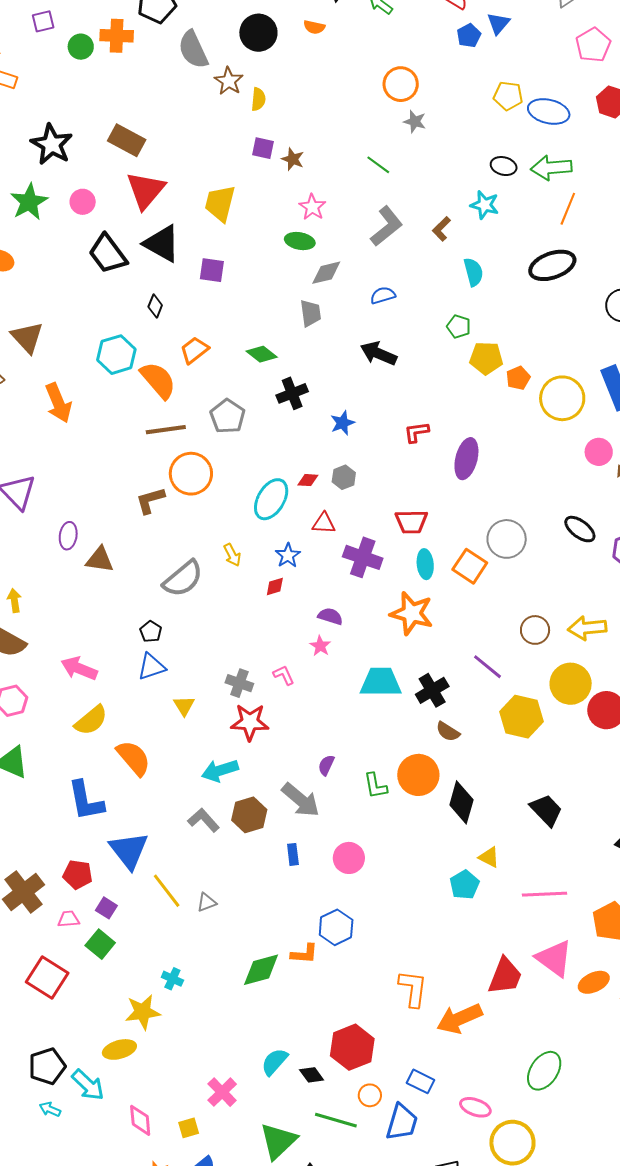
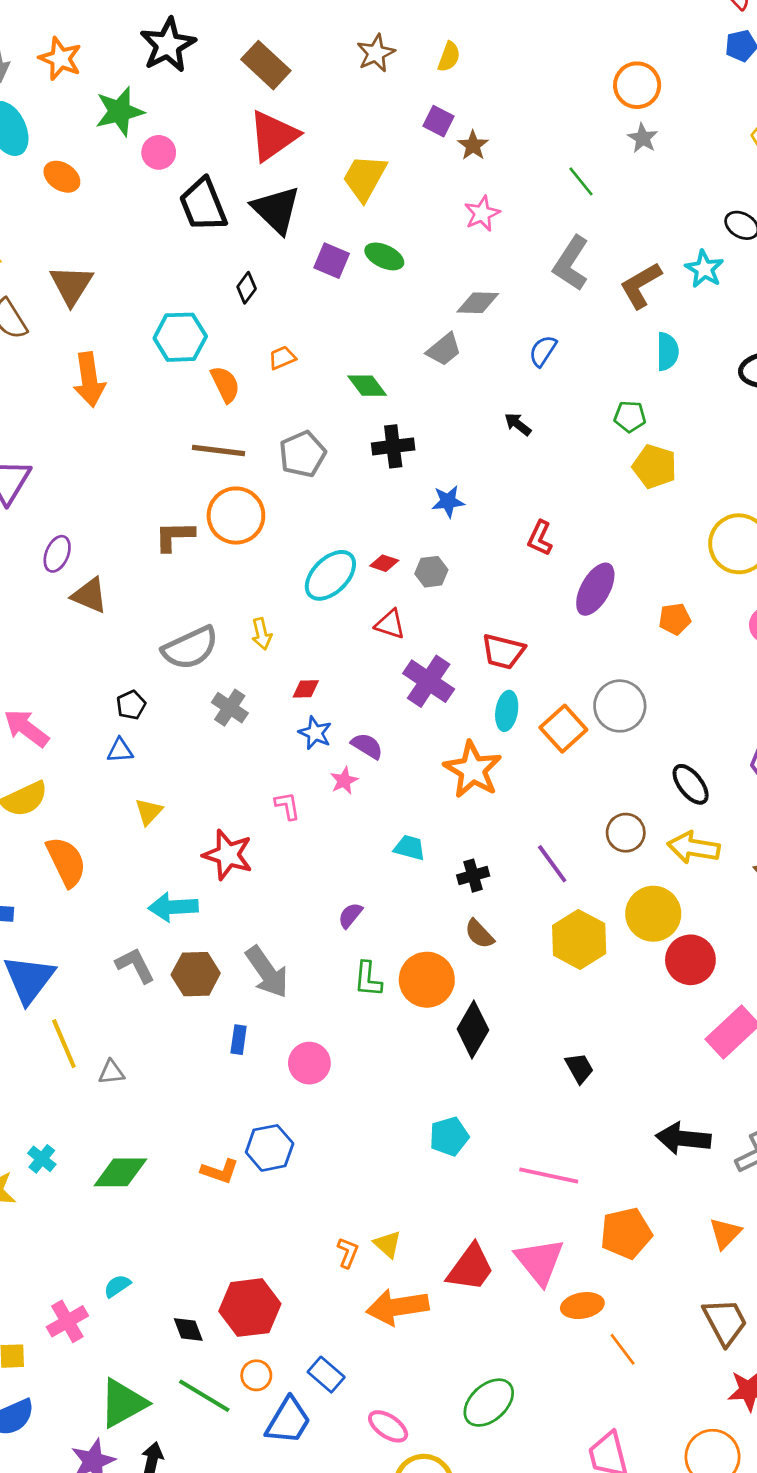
brown star: (229, 81) -> (376, 53), moved
pink circle: (83, 202) -> (159, 152), moved
gray L-shape: (387, 226) -> (571, 263), turned 147
brown L-shape: (441, 229) -> (641, 285), size x1.5
green ellipse: (300, 241) -> (384, 256), moved
blue semicircle: (383, 295) -> (543, 351), turned -55
gray trapezoid: (311, 313) -> (444, 350), turned 44
green pentagon: (459, 326) -> (630, 417), turned -30
orange trapezoid: (194, 350) -> (282, 358), size x0.7
black arrow: (379, 353) -> (518, 424), size x0.6
orange pentagon: (518, 378) -> (675, 619), moved
orange semicircle: (158, 380) -> (225, 384), size x0.7
red L-shape: (416, 432) -> (540, 538), turned -72
black ellipse: (580, 529) -> (691, 784), moved
blue star: (288, 555) -> (315, 733), moved, turned -30
blue triangle: (151, 667) -> (120, 750), size x0.7
cyan trapezoid: (381, 682) -> (410, 848), size x0.6
gray cross: (239, 683) -> (230, 708), moved
black cross: (432, 690) -> (473, 876), size x0.7
purple semicircle: (326, 765) -> (350, 915), moved
black trapezoid: (546, 810) -> (579, 1068), size x0.7
yellow triangle: (489, 857) -> (388, 1244), moved
green diamond: (261, 970) -> (120, 1172), moved
orange L-shape: (413, 989) -> (348, 1253), size x0.6
cyan semicircle: (275, 1062) -> (117, 1286), moved, size x0.7

